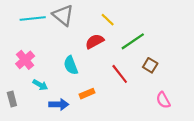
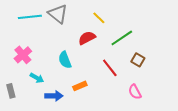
pink semicircle: (163, 100) -> (135, 92), moved

